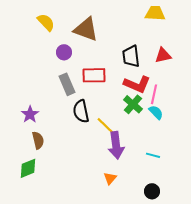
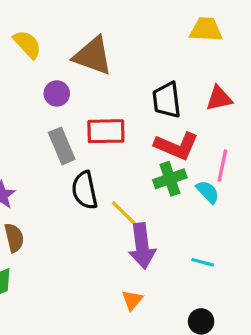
pink line: (154, 94) -> (222, 166), moved
green cross: (133, 104) -> (170, 179), turned 30

